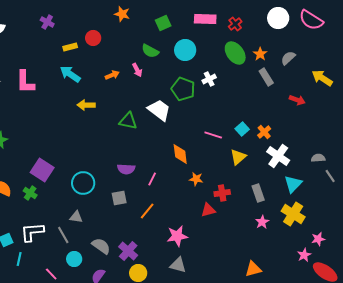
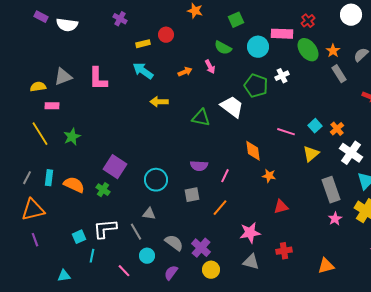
pink rectangle: (205, 19) -> (282, 34), moved
red cross: (222, 193) -> (284, 251), moved
gray rectangle: (258, 193) -> (331, 190), size x1.4

